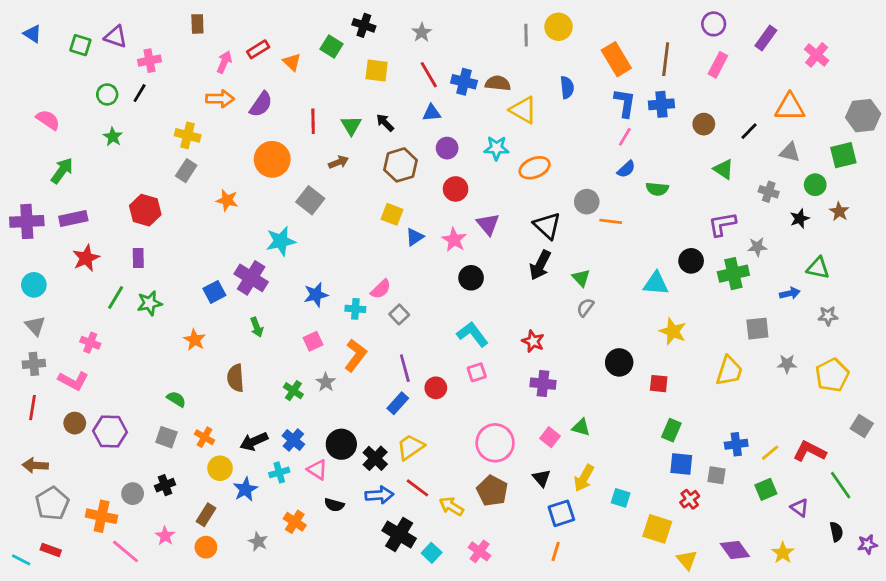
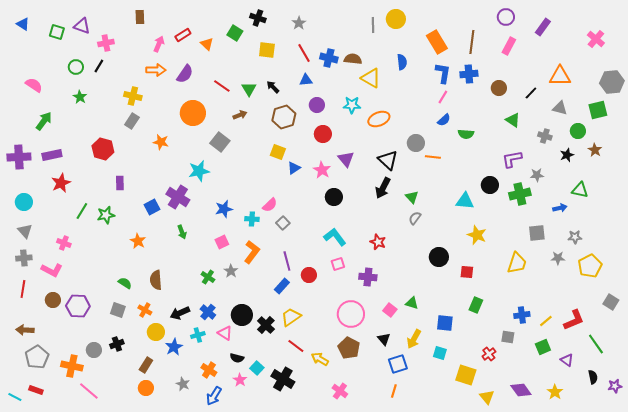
pink cross: (817, 55) -> (596, 39), moved
red line: (313, 121) -> (222, 86), turned -54
purple rectangle: (138, 258) -> (120, 183), moved
gray star: (828, 316) -> (575, 237), moved
brown semicircle: (236, 378) -> (156, 280), moved
purple cross: (543, 384) -> (368, 277), moved
red L-shape: (810, 451) -> (574, 320), turned 130
blue square: (681, 464) -> (445, 323), moved
blue arrow: (379, 495) -> (214, 396), moved, turned 126
pink star: (165, 536) -> (240, 380), moved
cyan square: (432, 553) -> (257, 368), moved

